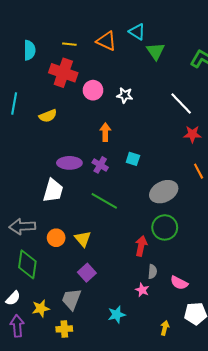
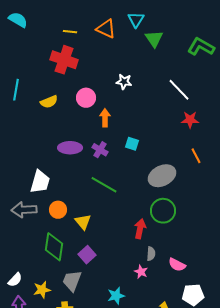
cyan triangle: (137, 32) -> (136, 20), turned 30
cyan semicircle: (29, 50) -> (18, 20), moved, turned -60
pink circle: (93, 90) -> (86, 98), moved
white trapezoid: (53, 191) -> (40, 182), moved
orange circle: (56, 238) -> (58, 210), moved
green diamond: (27, 264) -> (54, 247), moved

